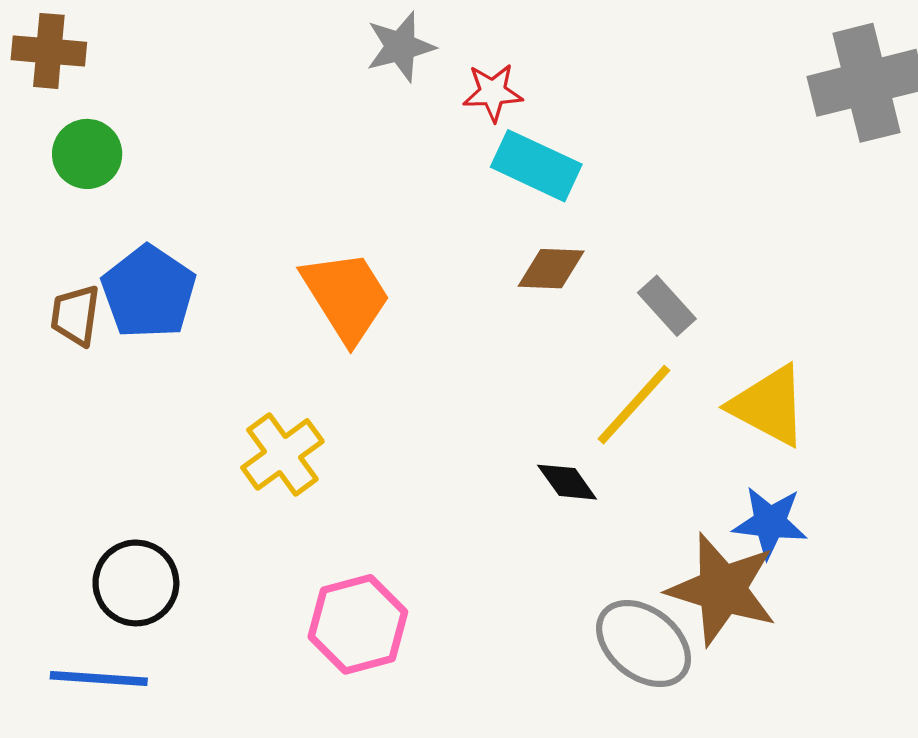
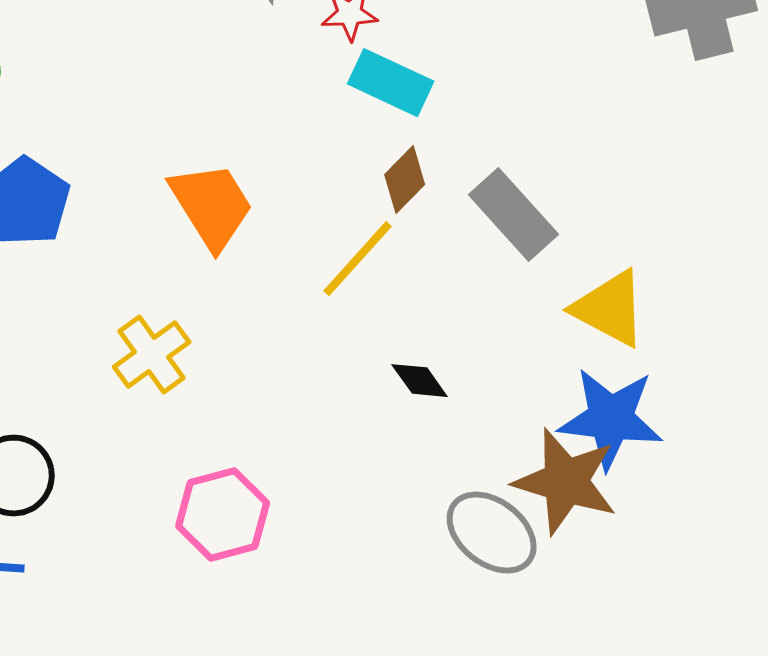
brown diamond: (551, 269) -> (405, 180), turned -48
gray rectangle: (667, 306) -> (514, 215), size x1.6
yellow line: (634, 405) -> (358, 259), moved
blue star: (770, 522) -> (611, 419), size x1.5

